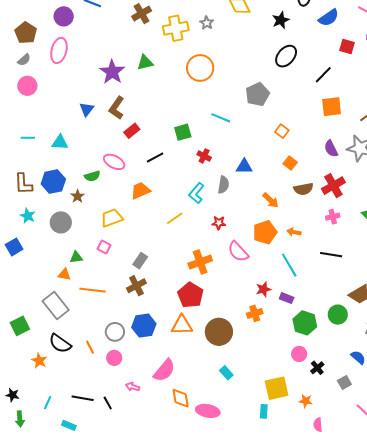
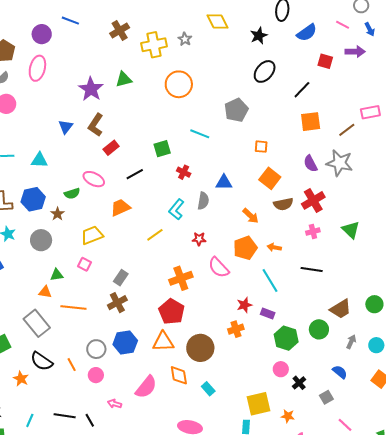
orange square: (282, 131) -> (261, 147), turned -32
orange square: (290, 163) -> (270, 178), size x1.5
orange diamond: (181, 398) -> (179, 375), moved

